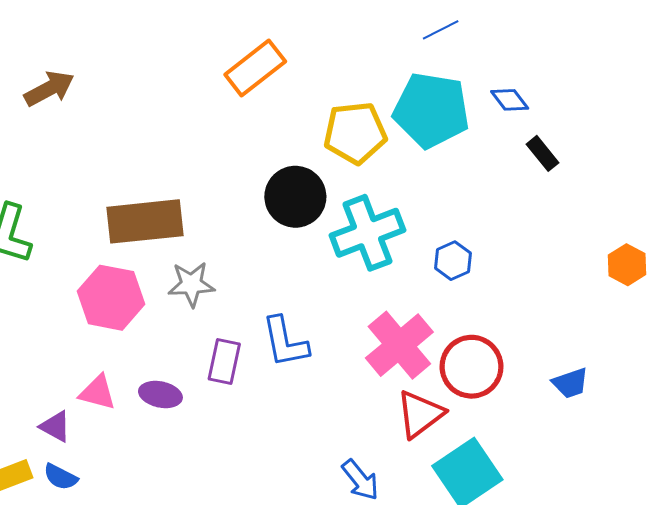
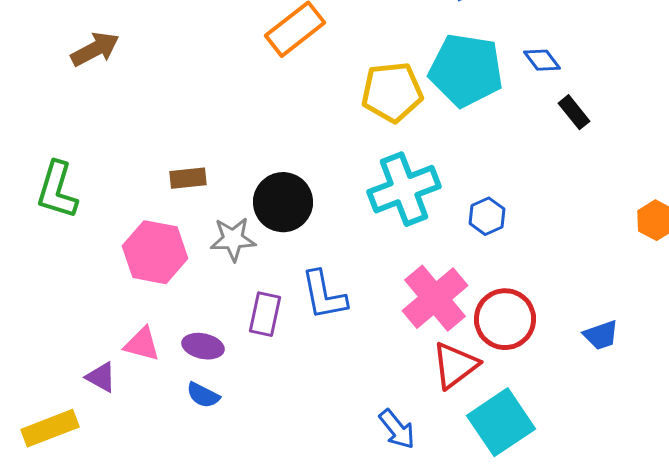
black circle: (295, 197) -> (283, 202), moved
brown rectangle: (145, 221) -> (188, 178), size x0.5
blue semicircle: (61, 477) -> (203, 395), moved

